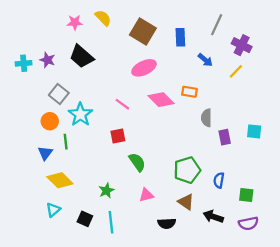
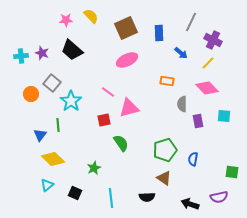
brown square: (143, 32) -> (126, 28), turned 35
pink diamond: (161, 100) -> (207, 88), moved
orange circle: (50, 121) -> (31, 94), moved
pink triangle: (146, 195) -> (129, 108), moved, size x1.5
green square: (246, 195) -> (232, 172), moved
black arrow: (213, 217) -> (190, 204), moved
cyan line: (111, 222) -> (111, 198), moved

